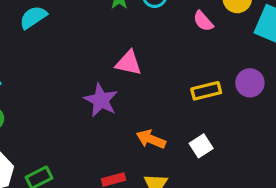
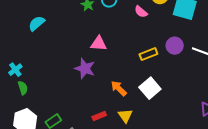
orange arrow: (151, 139) -> (119, 88), turned 30
white square: (201, 146) -> (150, 88), size x1.5

